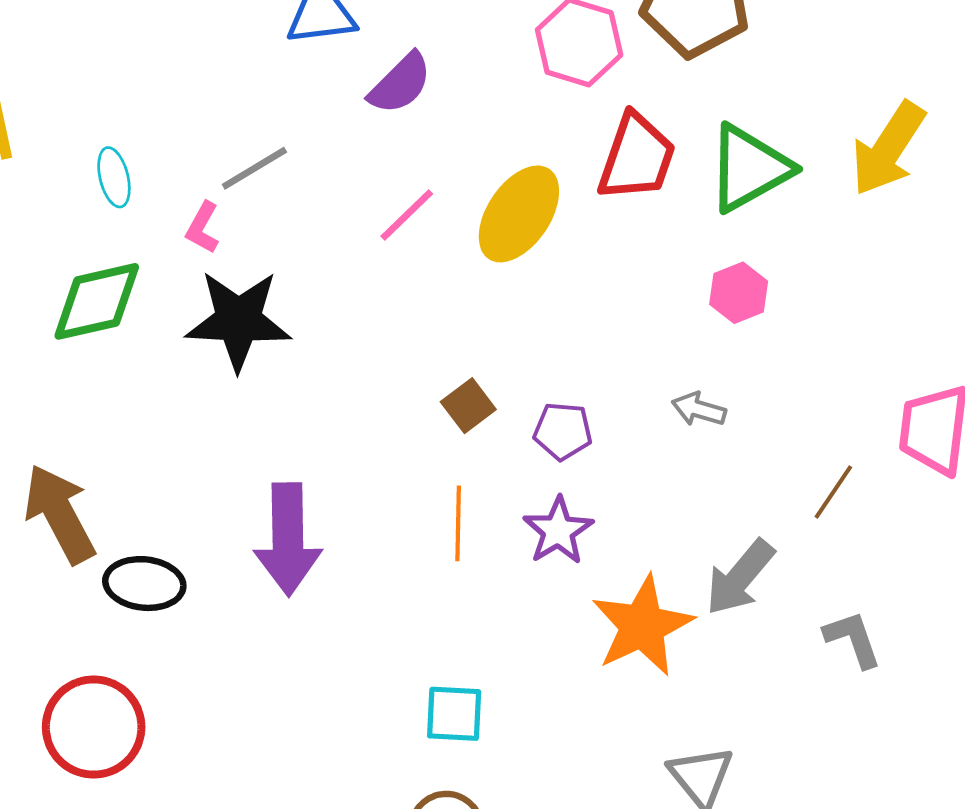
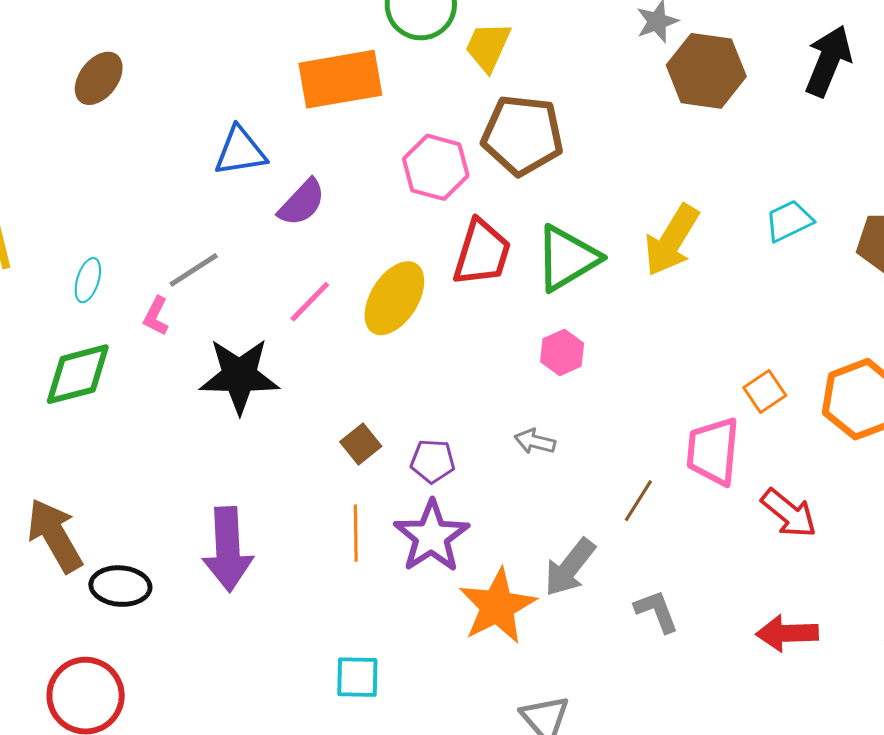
cyan ellipse: (114, 177) -> (88, 280), turned 33
black star: (238, 320) -> (239, 376), moved
purple star: (558, 531) -> (431, 536), size x1.4

